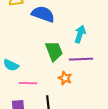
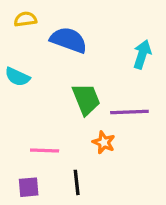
cyan arrow: (80, 34) -> (142, 54), moved
cyan semicircle: (11, 65) -> (17, 77), moved

